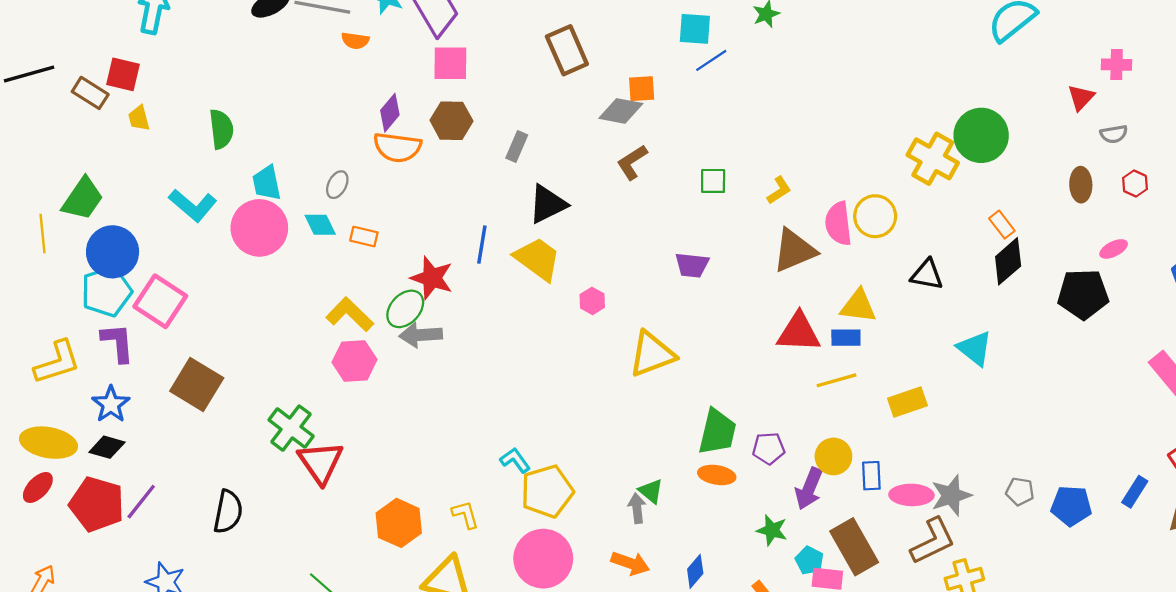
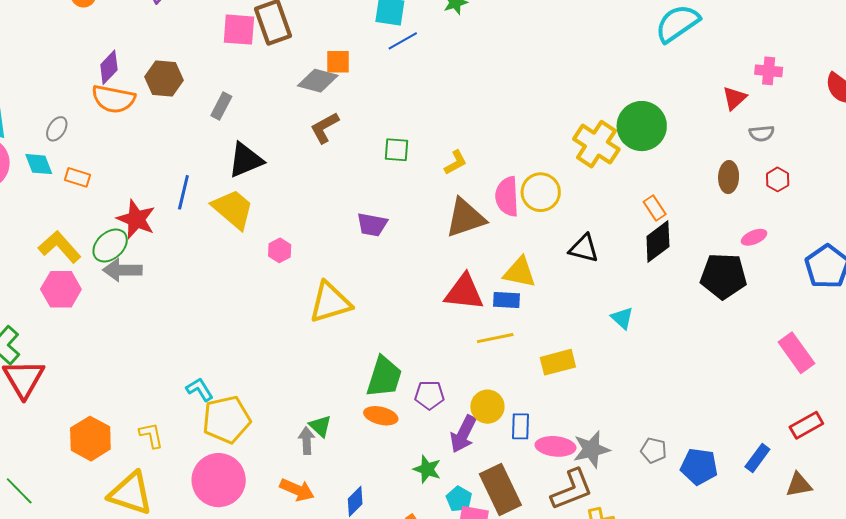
pink square: (450, 63) -> (239, 30), moved
cyan triangle: (975, 348) -> (622, 318), size x0.7

